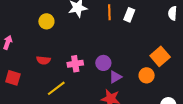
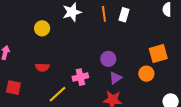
orange square: (160, 56) -> (158, 54), turned 30
purple circle: (103, 63) -> (108, 59), moved
pink cross: (75, 64) -> (80, 77), moved

